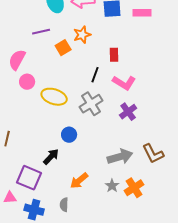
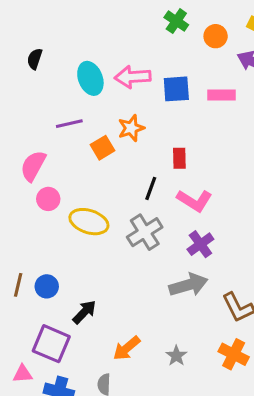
blue circle: (69, 135) -> (47, 286), moved
gray arrow: (120, 157) -> (188, 285), moved
orange cross: (134, 188) -> (234, 354), moved, turned -30

